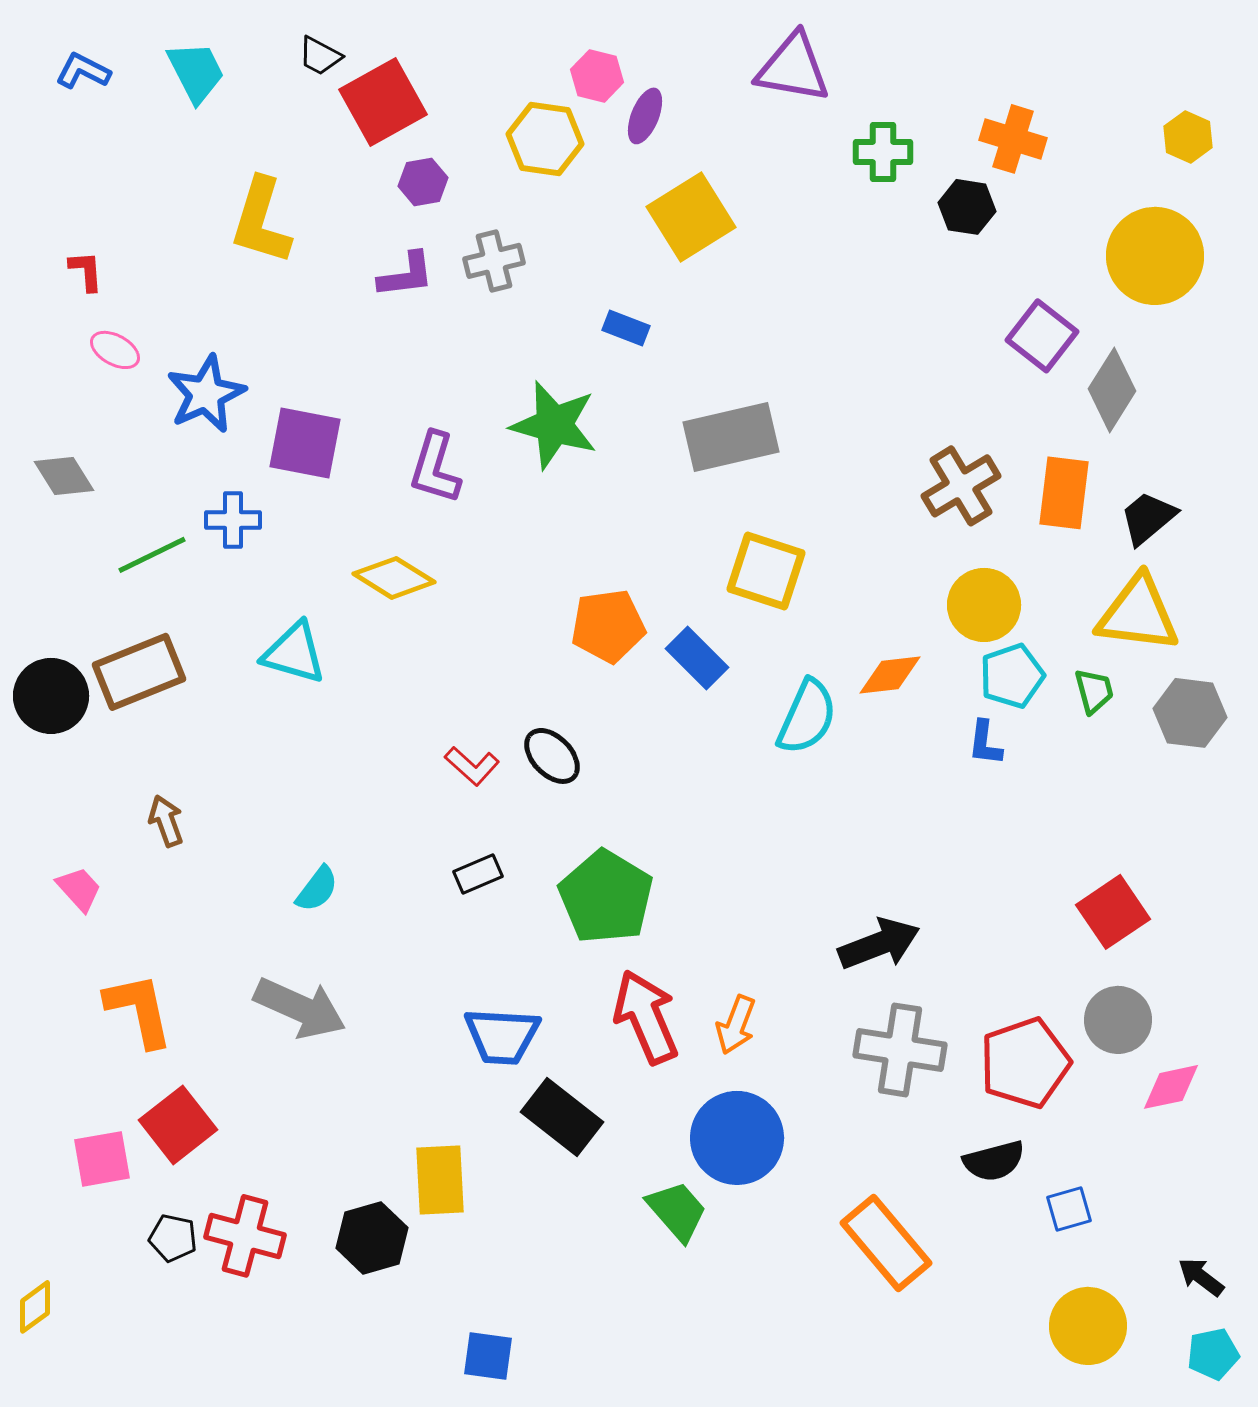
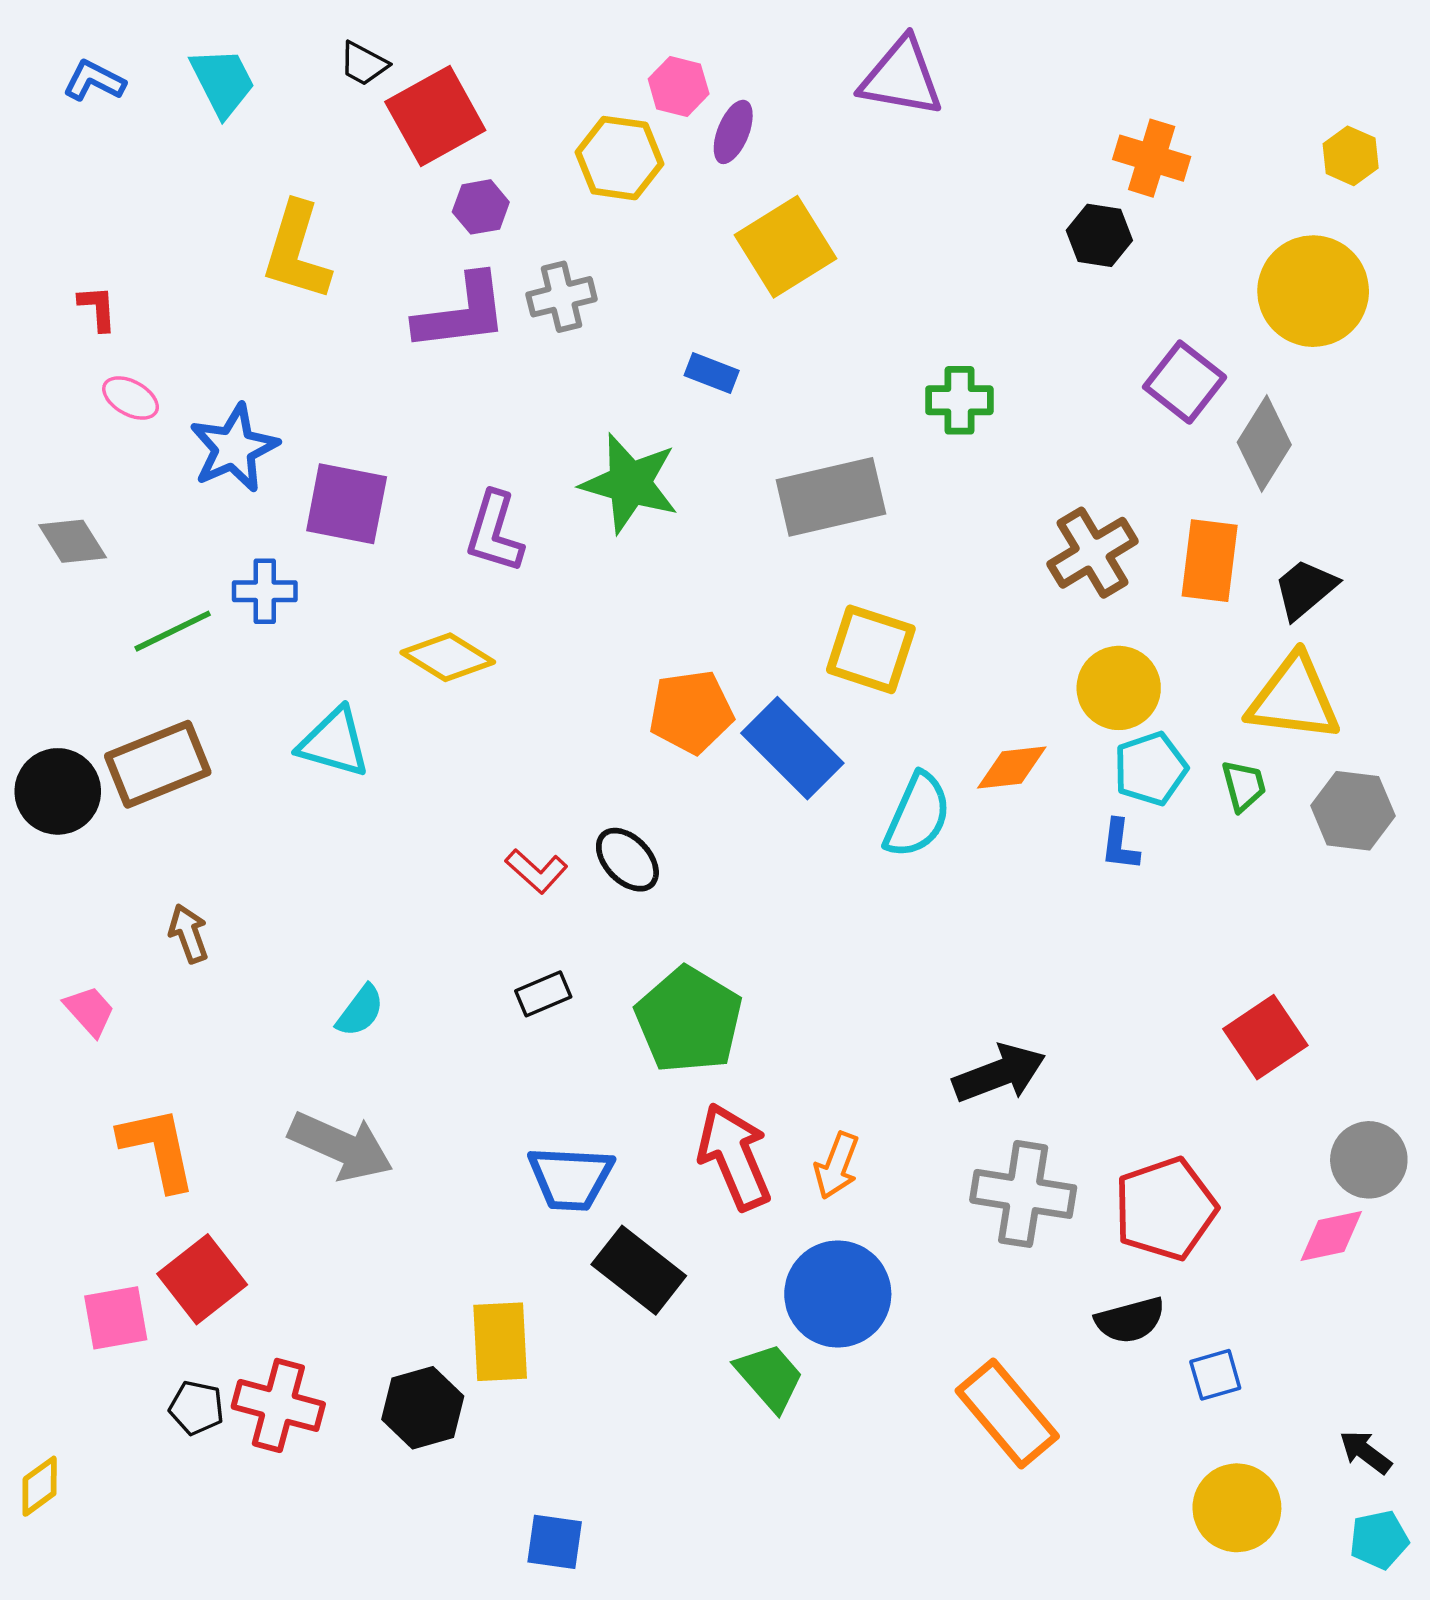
green cross: (883, 152) -> (959, 400), moved
purple L-shape: (406, 275) -> (461, 313), size x1.5
blue rectangle: (697, 658) -> (792, 748), size x1.4
gray circle: (1118, 1020) -> (1369, 1160), moved

